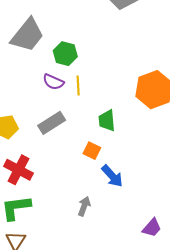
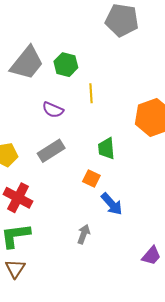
green hexagon: (65, 54) -> (66, 65), moved
yellow line: (78, 86) -> (91, 93), moved

